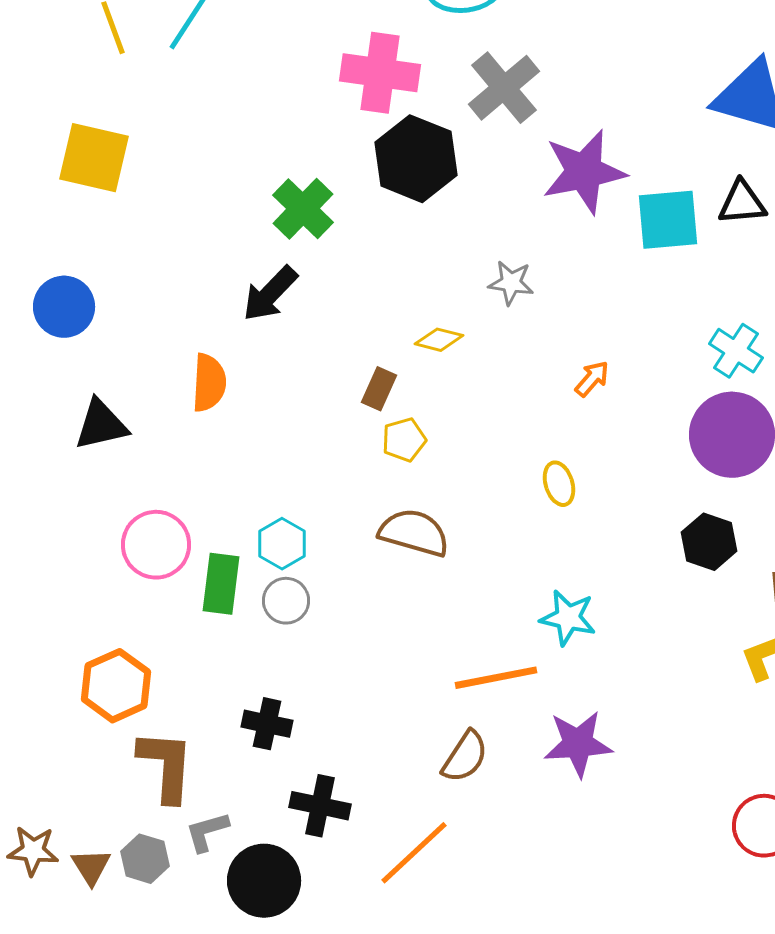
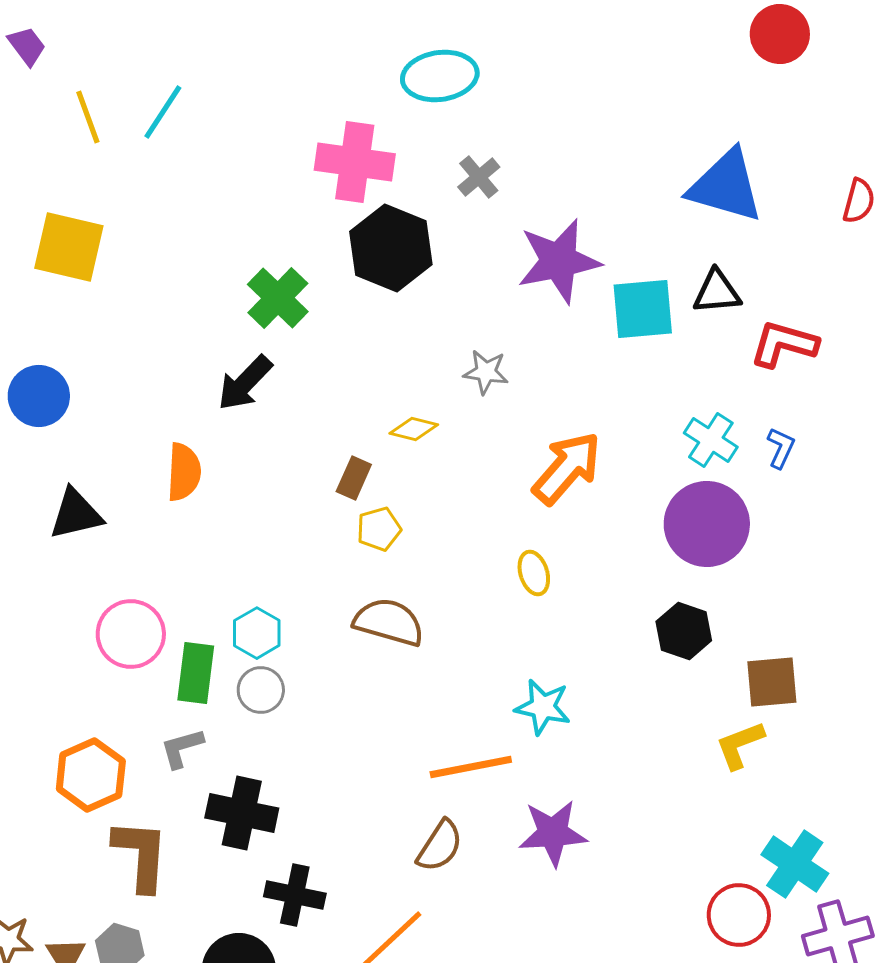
gray cross: (504, 88) -> (479, 177), size x0.6
orange arrow: (592, 379) -> (567, 468), size x2.0
black cross: (267, 724) -> (242, 813), size x1.4
gray L-shape: (207, 832) -> (182, 748), moved

